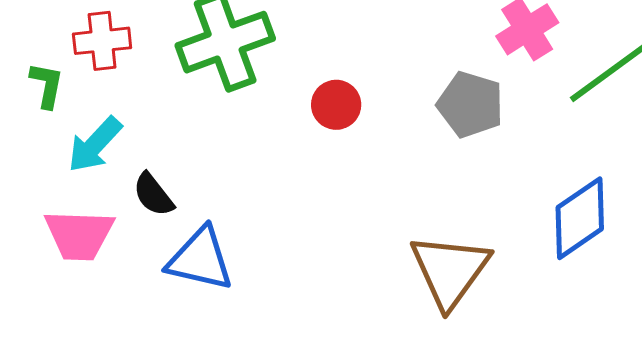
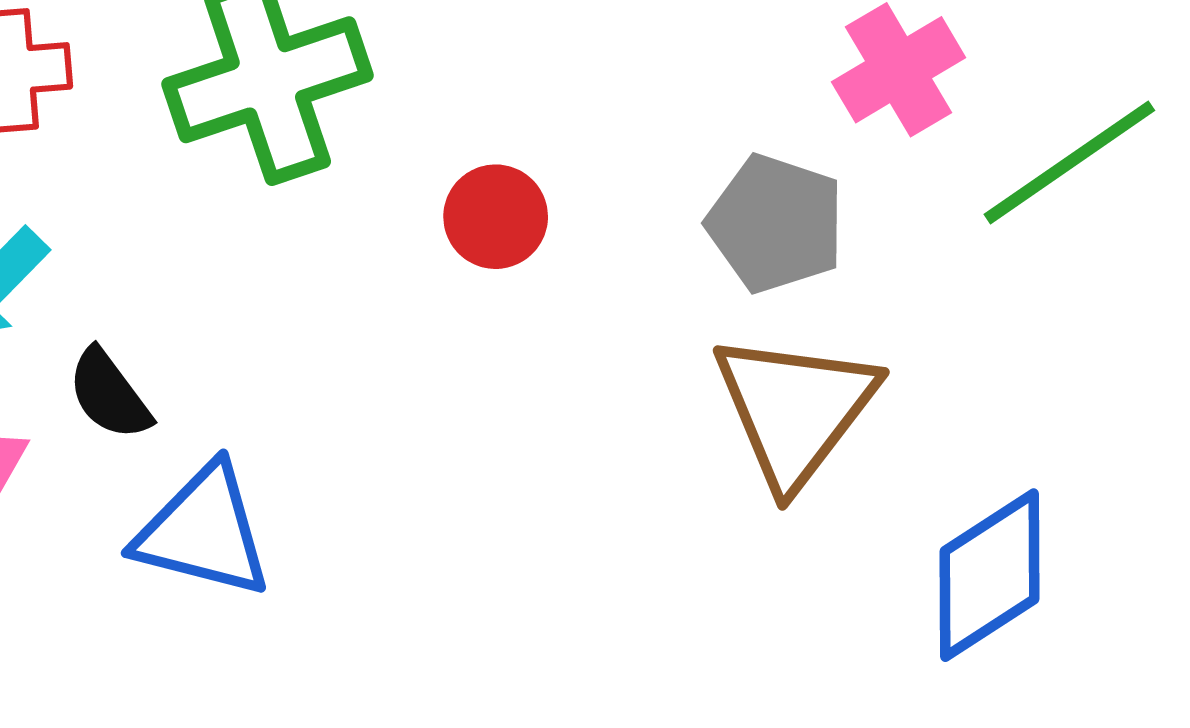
blue diamond: (580, 218) -> (990, 575), moved
brown triangle: (450, 271) -> (795, 409), moved

